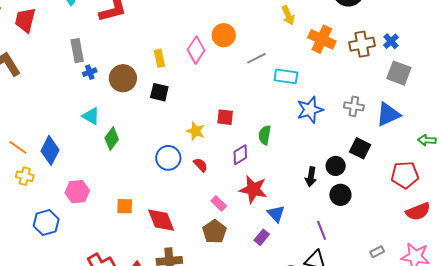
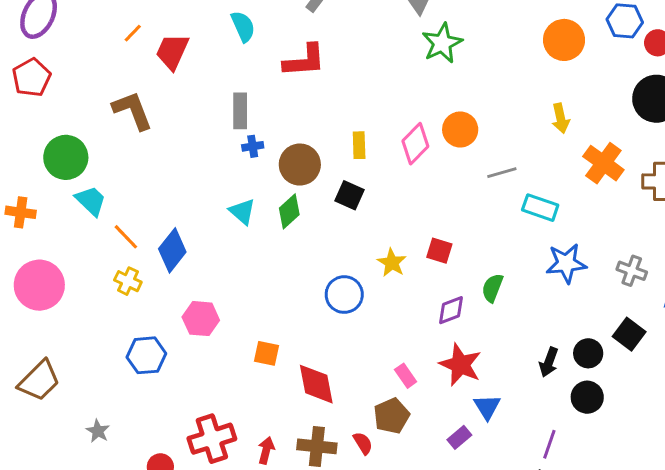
green diamond: (112, 139) -> (289, 211), moved
red semicircle: (201, 165) -> (363, 443), moved
purple line: (322, 230) -> (549, 444), turned 30

